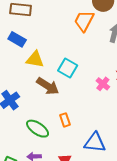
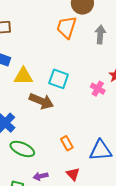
orange rectangle: (65, 120) -> (67, 143), moved
green ellipse: (38, 129) -> (22, 149), moved

